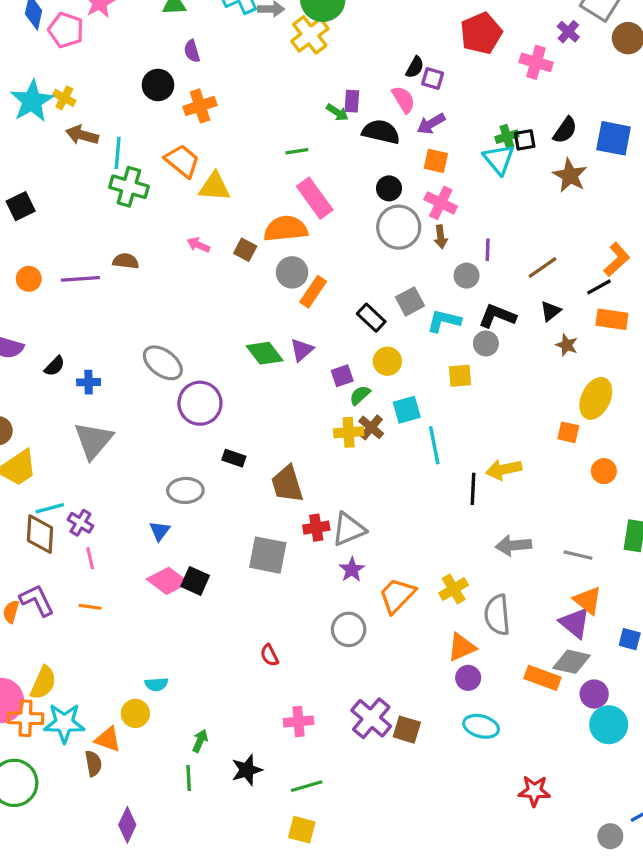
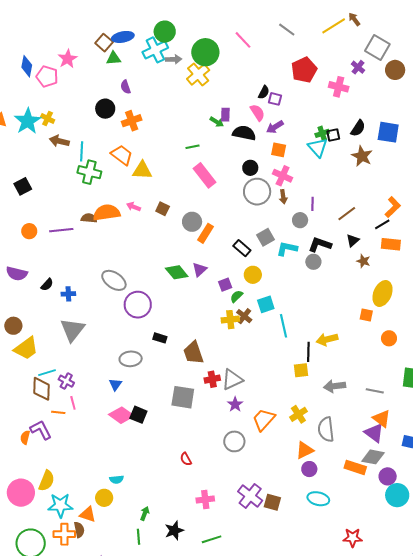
orange semicircle: (286, 229) -> (107, 213), moved
yellow square: (460, 376) -> (301, 370), moved
orange line: (90, 607) -> (58, 412), moved
orange cross: (26, 718) -> (64, 534), moved

